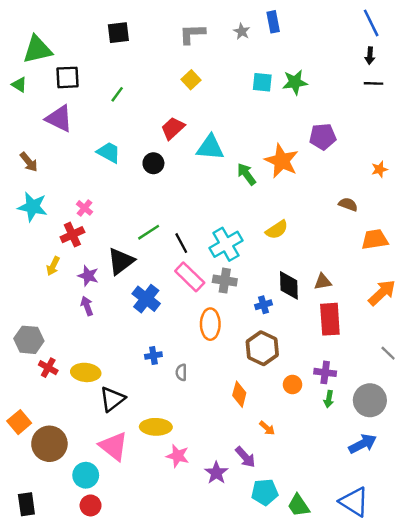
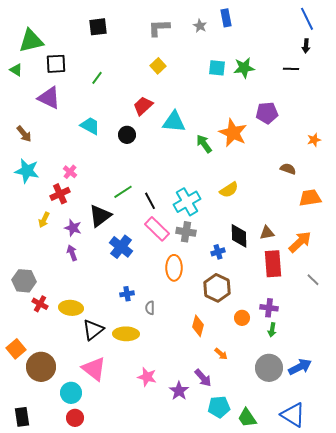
black line: (373, 83) -> (291, 69), moved
orange arrow: (382, 293) -> (300, 242), moved
gray line: (388, 353) -> (313, 280), moved
gray circle: (370, 400) -> (269, 368), moved
yellow ellipse: (156, 427) -> (126, 334), moved

